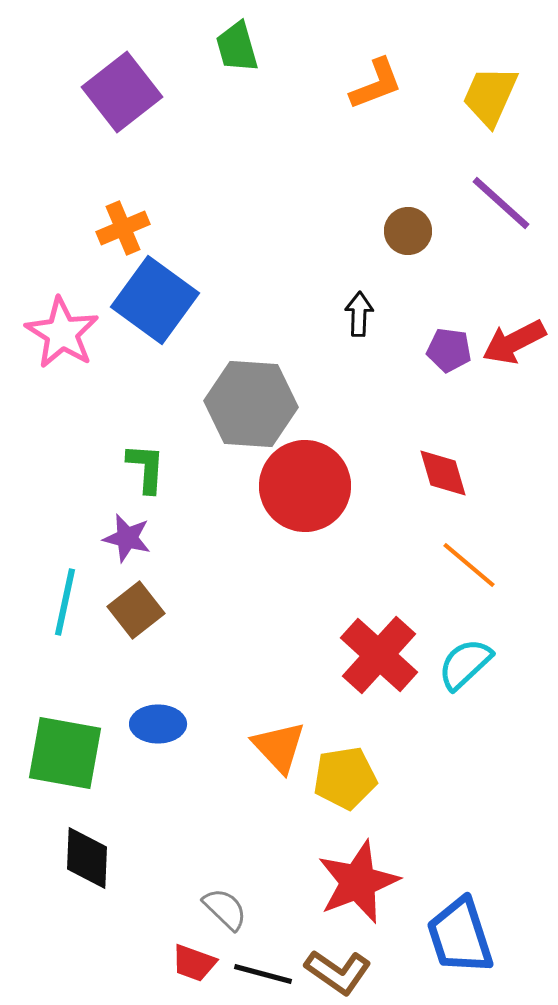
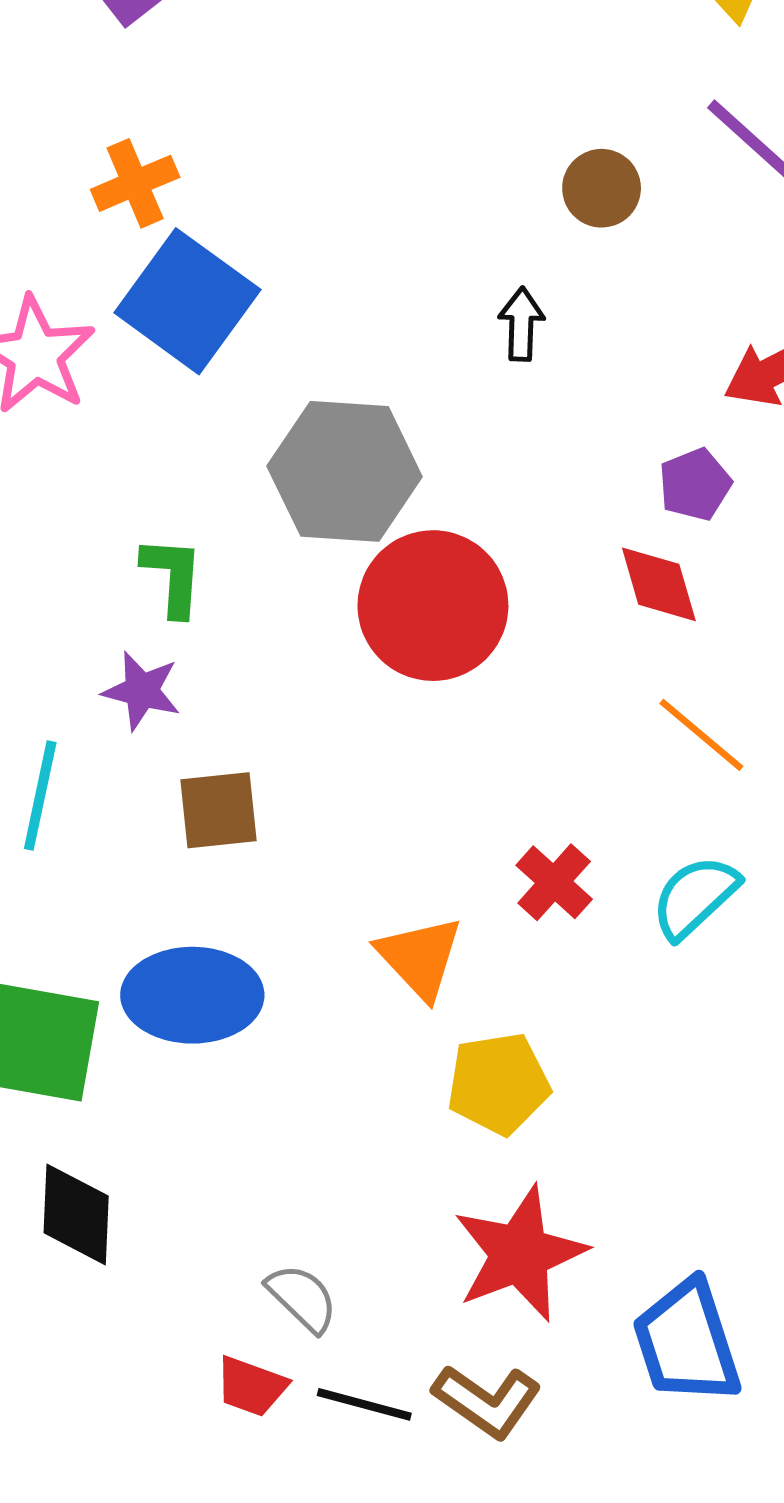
purple pentagon: (449, 350) -> (695, 484), moved, turned -30
brown square: (136, 610) -> (219, 810), moved, turned 32
red cross: (379, 655) -> (554, 882), size x0.6
blue ellipse: (158, 724) -> (192, 995), size x1.5
orange triangle: (279, 747) -> (420, 958), moved

